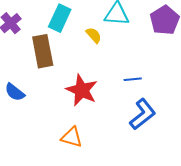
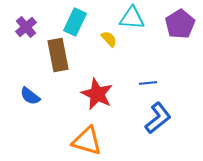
orange triangle: (72, 137) -> (87, 141), size x1.4

